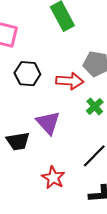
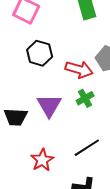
green cross: (95, 106) -> (85, 98), moved

